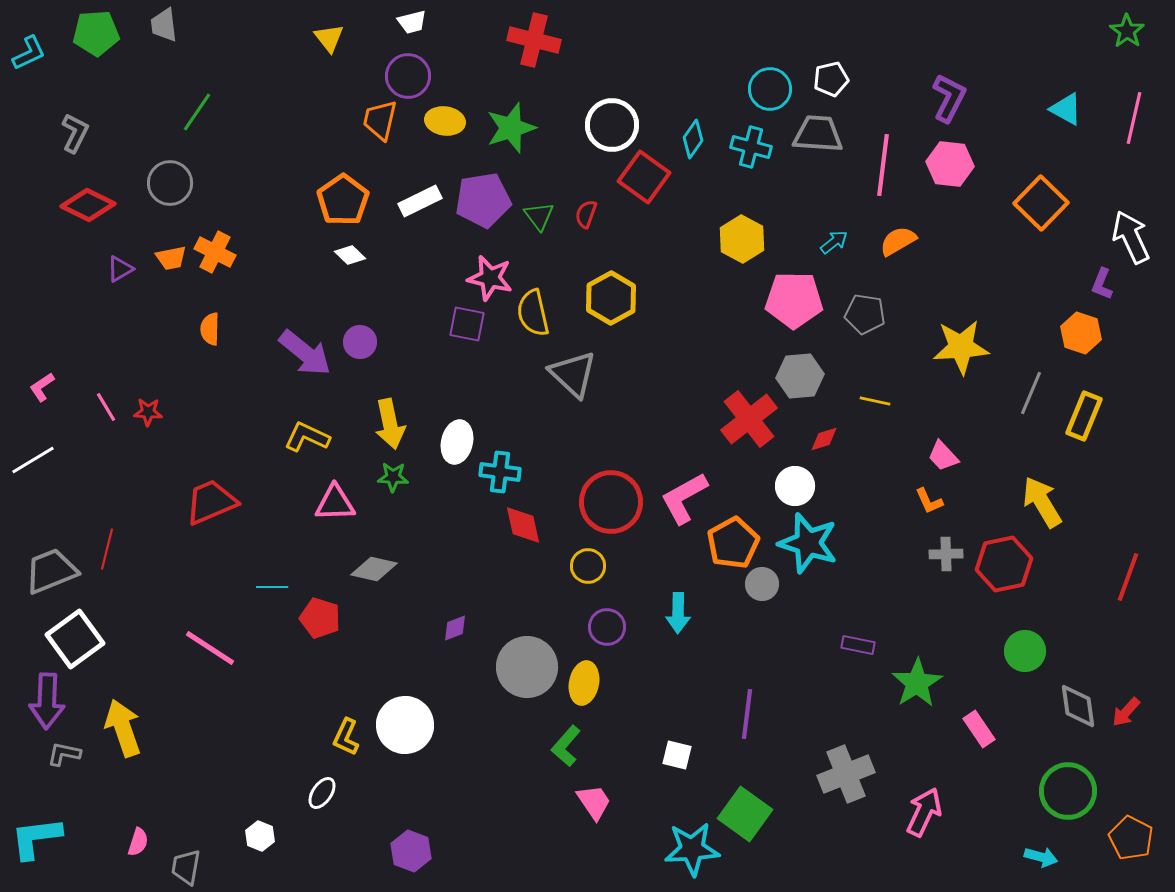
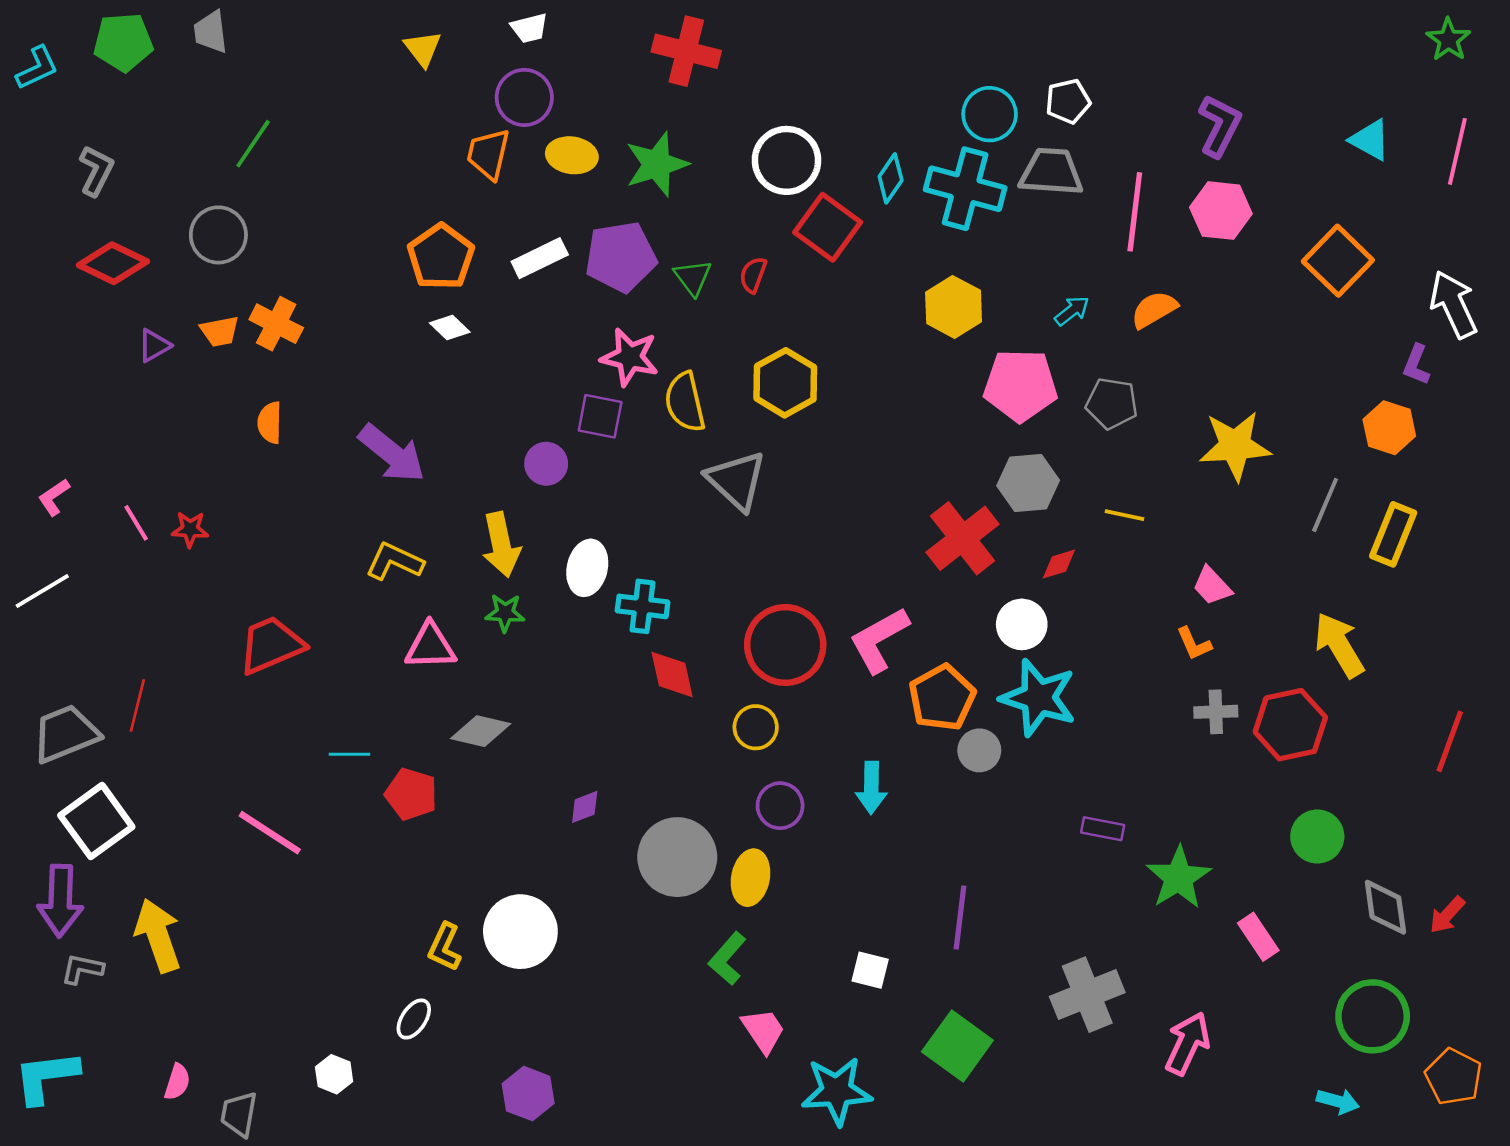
cyan cross: (751, 147) -> (965, 189), size x1.5
purple circle: (360, 342) -> (546, 464), moved
cyan star: (692, 849) -> (837, 1091), moved

